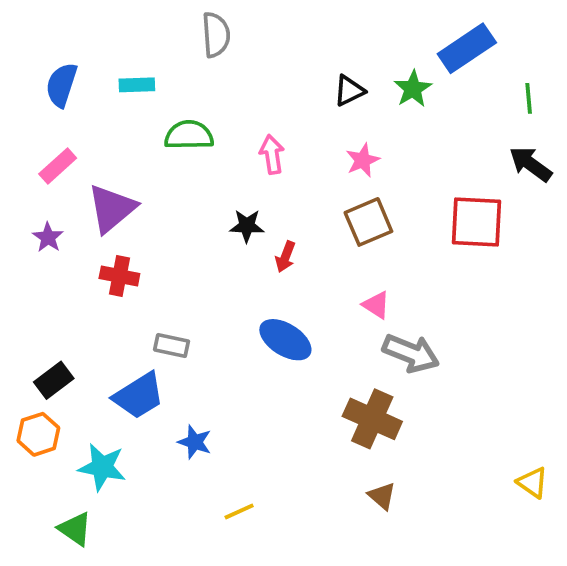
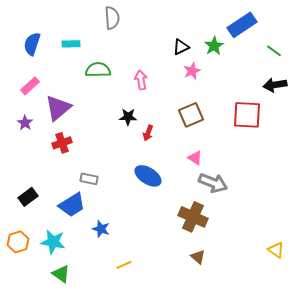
green line: (529, 98) -> (274, 51), turned -49
pink star: (363, 160) -> (192, 71), moved
black arrow: (531, 164) -> (275, 85), turned -45
red cross: (119, 276) -> (62, 143), turned -30
orange hexagon: (38, 434) -> (18, 242), moved
green triangle: (75, 529) -> (61, 274), moved

